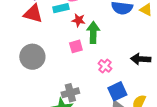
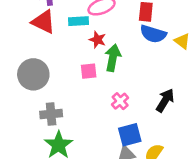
black arrow: (141, 59) -> (165, 100), turned 108
gray cross: (70, 93) -> (51, 114), moved

